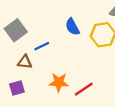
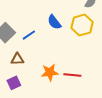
blue line: (42, 46) -> (29, 35), moved
red line: (84, 89) -> (72, 75), turned 48

